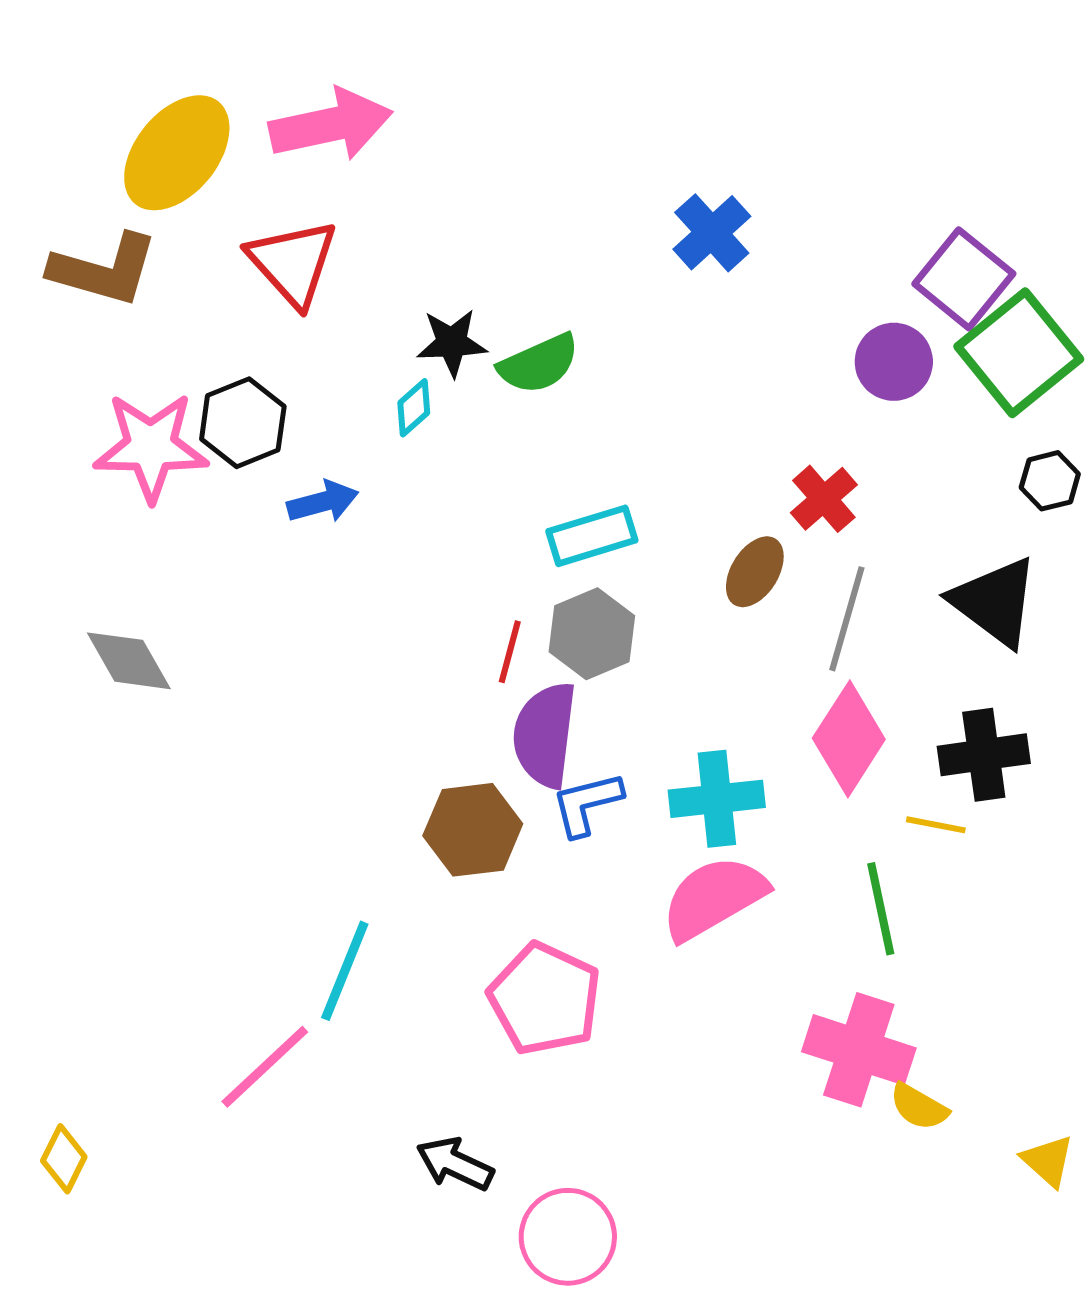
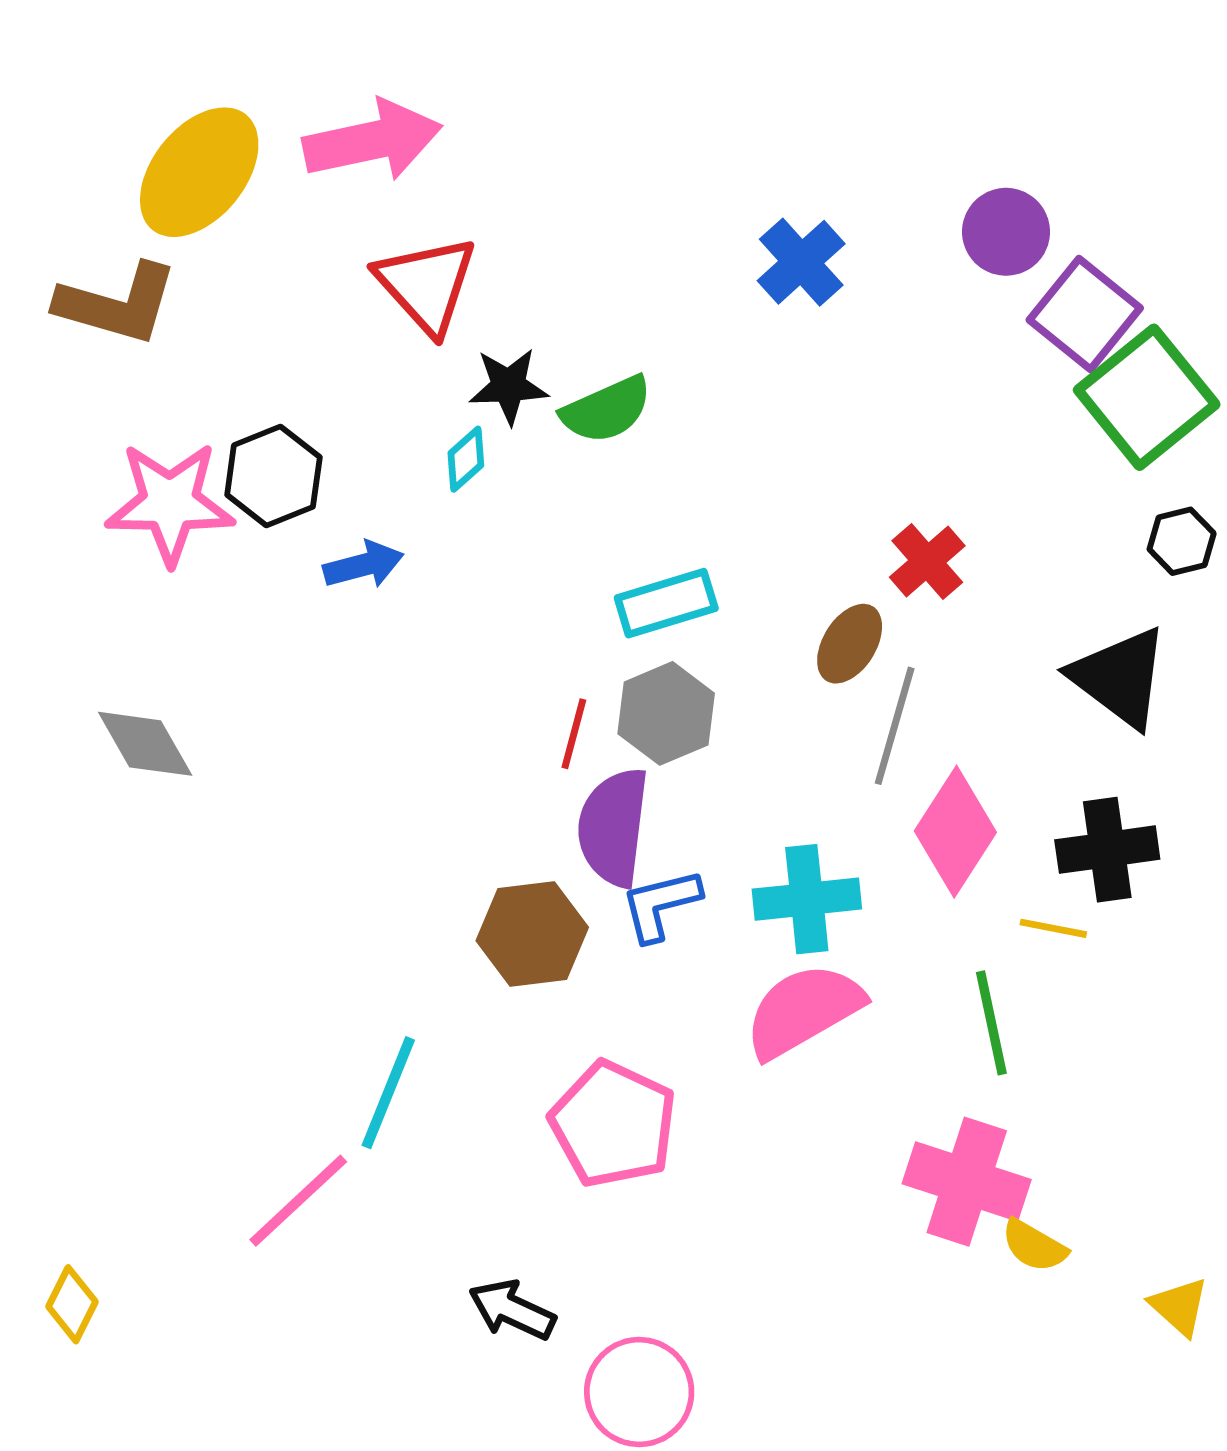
red triangle: (293, 263) -> (426, 285), moved
purple circle: (894, 362) -> (1006, 232), moved
gray line: (847, 619) -> (895, 726), moved

